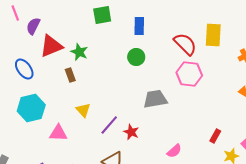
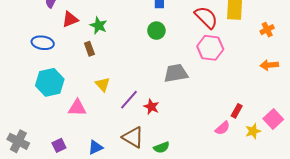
red triangle: (51, 46) -> (70, 19), size x0.7
blue ellipse: (24, 69) -> (43, 43), turned -45
pink semicircle: (174, 151) -> (222, 128), moved

